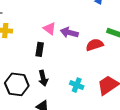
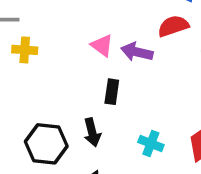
red semicircle: (95, 45) -> (173, 26), moved
black rectangle: (40, 49) -> (112, 92), moved

